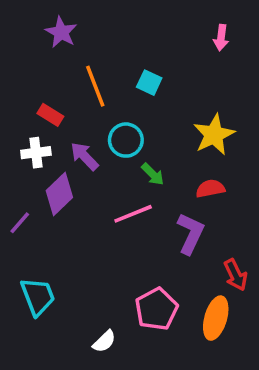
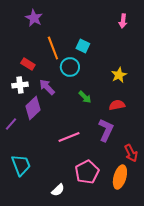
yellow star: (214, 135) -> (119, 75), size x0.7
cyan circle: (126, 140) -> (70, 67), moved
pink line: (133, 214) -> (69, 137), moved

